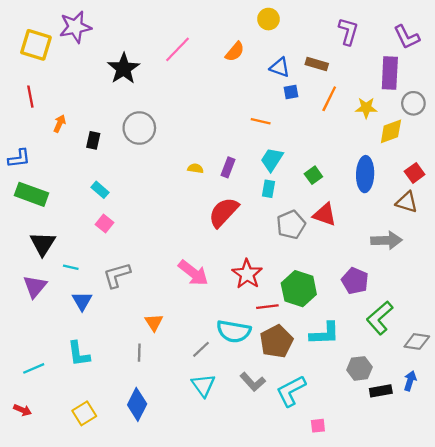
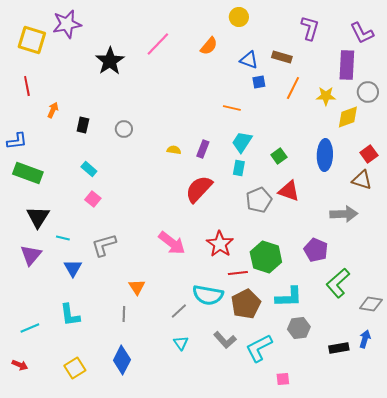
gray circle: (139, 128) -> (124, 129), moved, size x0.6
gray hexagon: (359, 368) -> (299, 328), moved
cyan triangle: (203, 385) -> (181, 343), size x0.7

